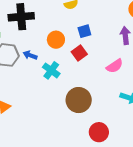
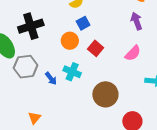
blue square: (84, 31) -> (83, 23), moved
blue arrow: (30, 55) -> (51, 78), moved, turned -136

